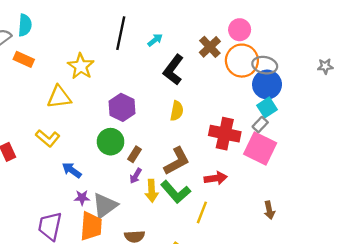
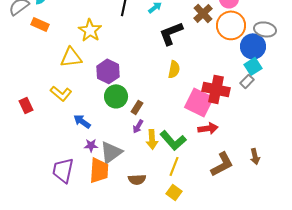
gray ellipse: (265, 65) -> (265, 29), moved
black L-shape: (173, 70) -> (171, 33), turned 32
purple hexagon: (122, 107) -> (108, 71), moved
pink square: (260, 149) -> (199, 102), moved
brown L-shape: (177, 161) -> (222, 164), moved
yellow line: (202, 212) -> (174, 166), moved

